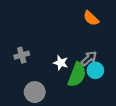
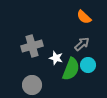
gray cross: (22, 55) -> (32, 46), moved, size x1.5
gray arrow: (89, 58) -> (82, 44), moved

